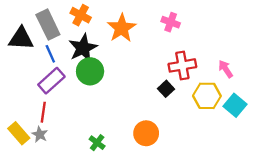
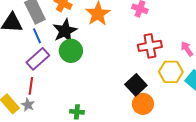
black square: (166, 89) -> (136, 85), moved, size x1.5
orange circle: (146, 133) -> (143, 104), moved
green cross: (97, 143) -> (77, 112), turned -32

